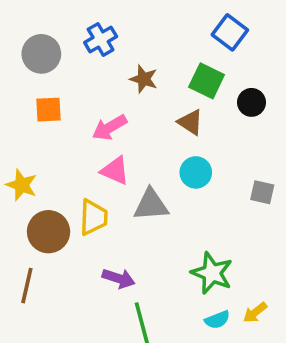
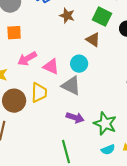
pink arrow: (110, 128) -> (27, 59), moved
cyan circle: (196, 172) -> (79, 64), moved
gray triangle: (151, 205) -> (71, 86), turned 30
purple arrow: (119, 278) -> (75, 118), moved

